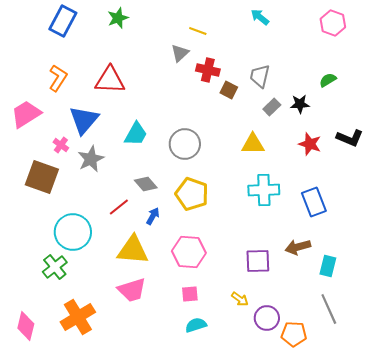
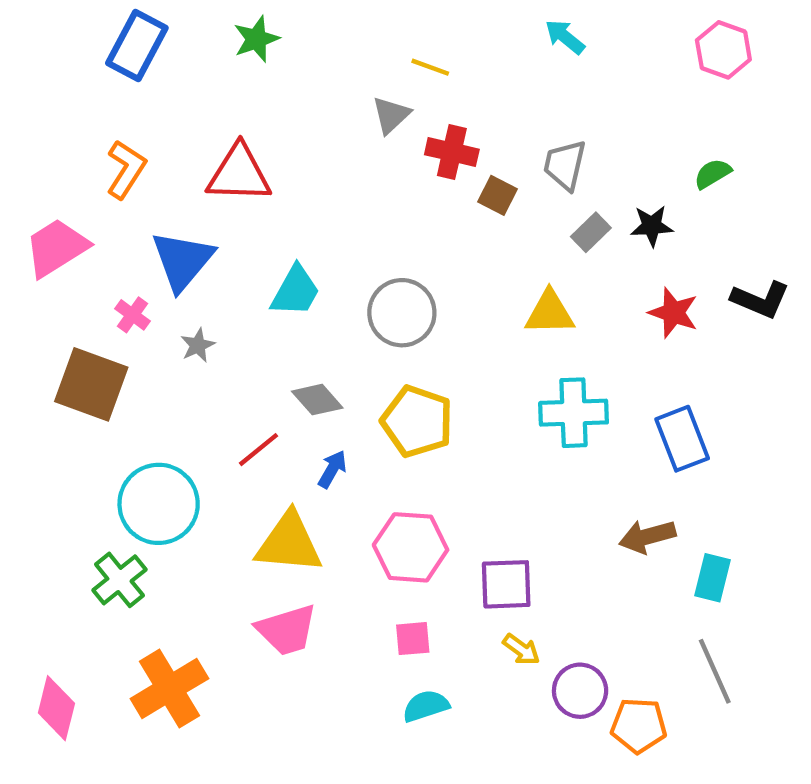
gray star: (91, 159) -> (198, 345), size x0.6
purple square: (258, 261) -> (506, 584), moved

